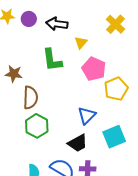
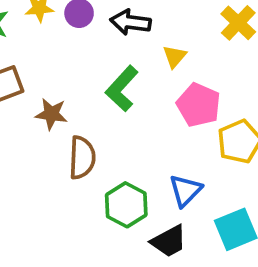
green L-shape: (52, 60) -> (122, 89), turned 50
green hexagon: (37, 126) -> (126, 205), moved

